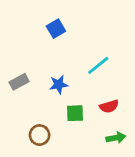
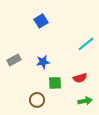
cyan line: (98, 65) -> (86, 44), moved
brown circle: (40, 135) -> (37, 100), moved

